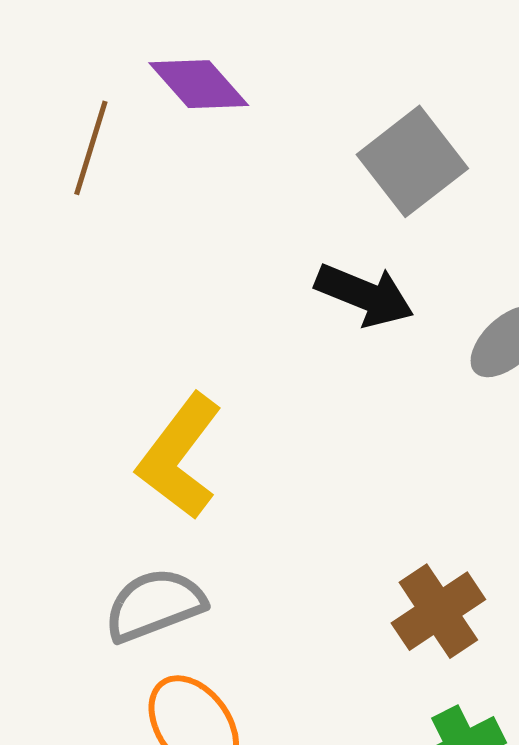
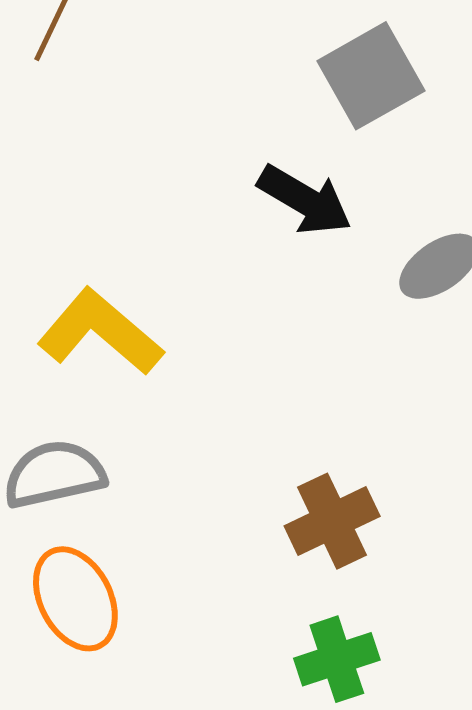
yellow L-shape: (180, 456) -> (100, 332), turned 85

